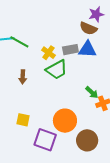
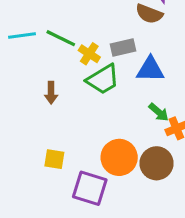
green line: (19, 42) -> (61, 38), moved
blue triangle: (87, 49) -> (150, 69), moved
brown circle: (87, 140) -> (156, 163), moved

